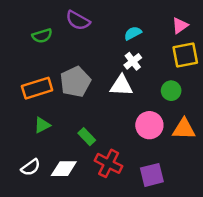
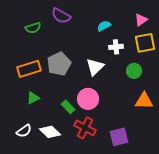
white cross: (133, 61) -> (116, 47), moved, turned 32
white triangle: (121, 86) -> (95, 67), turned -48
pink circle: (149, 125) -> (88, 99), moved
white diamond: (64, 169) -> (50, 132), turned 45

